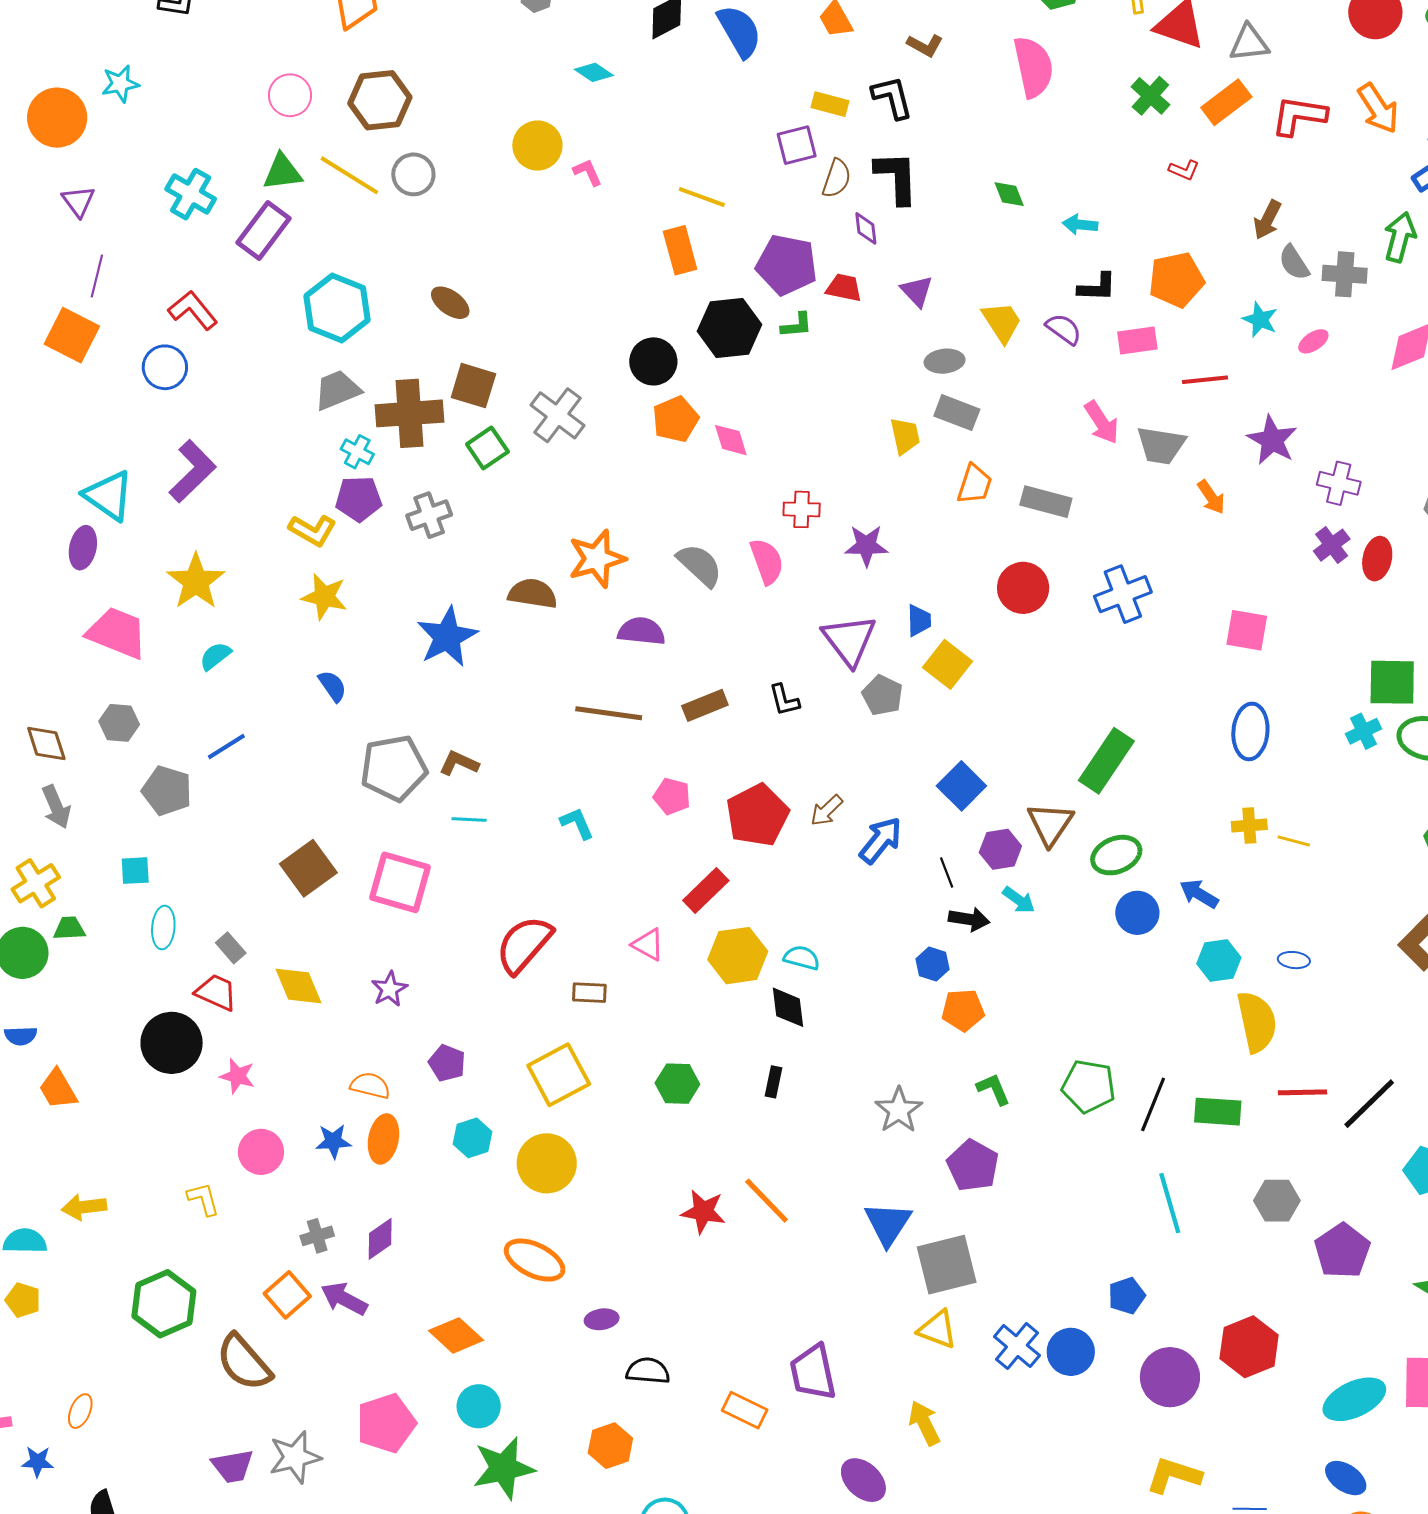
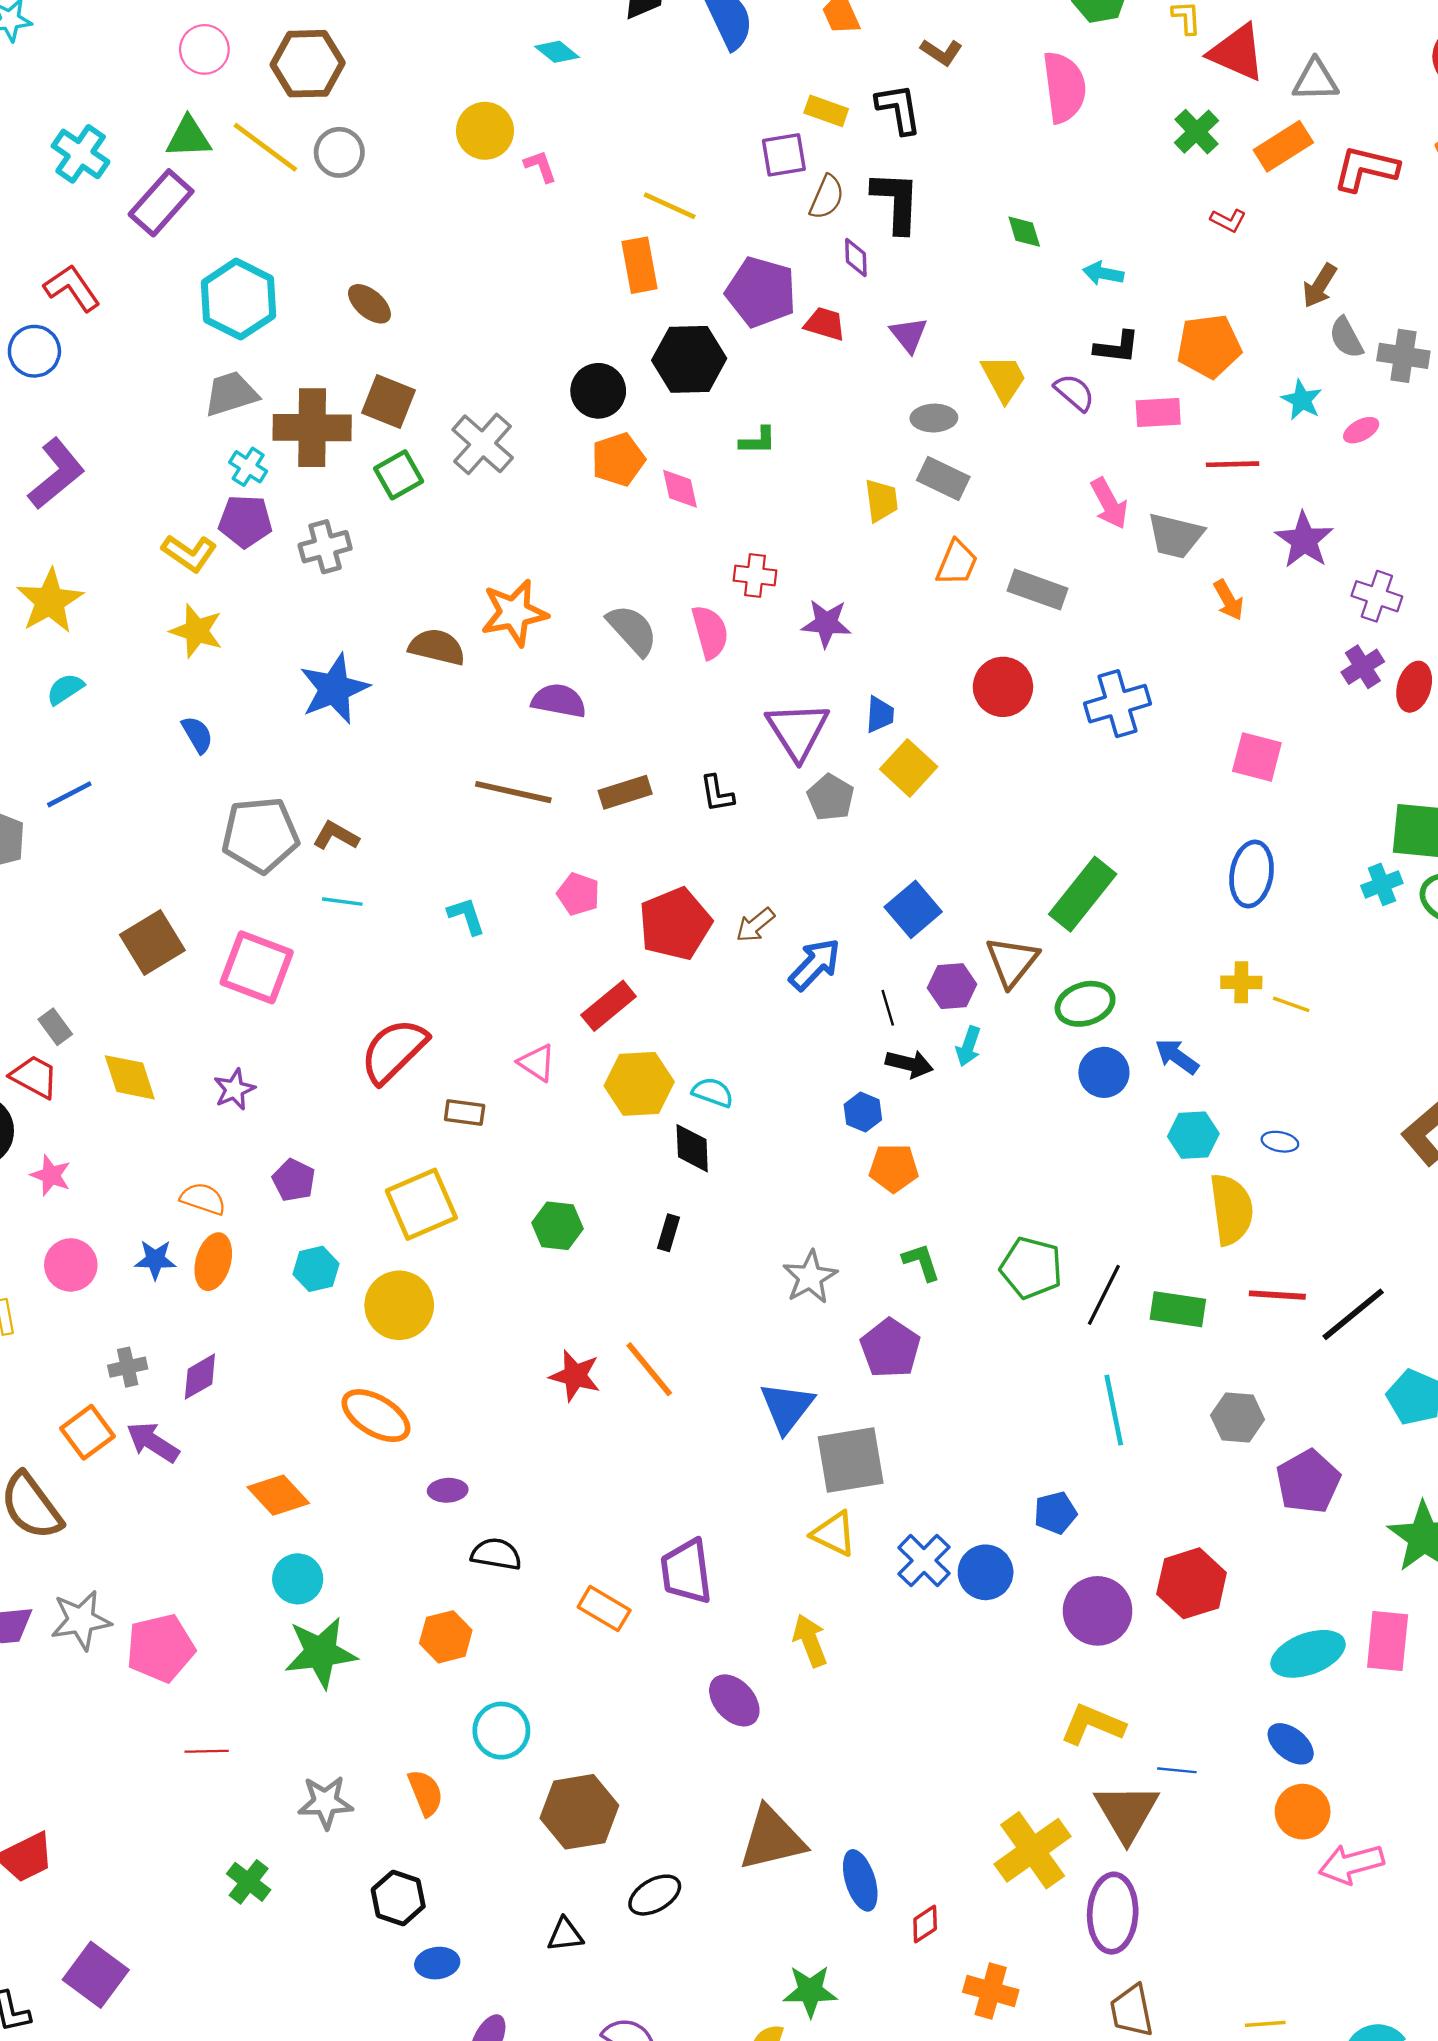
green L-shape: (797, 325) -> (758, 441), moved
cyan arrow: (1019, 900) -> (968, 1046), turned 68
pink pentagon: (386, 1423) -> (160, 1648), moved

